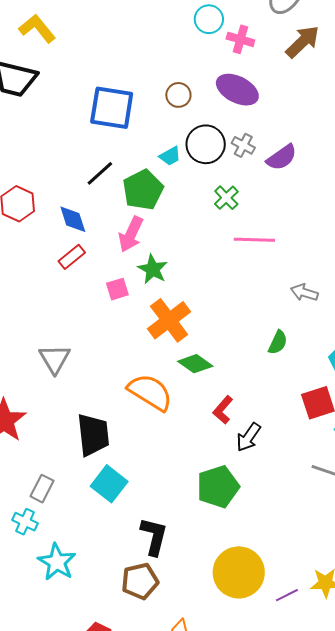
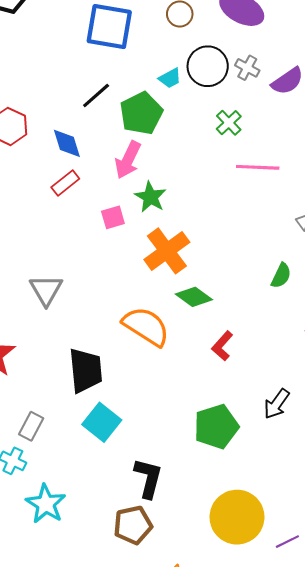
black arrow: (248, 437) -> (277, 404), moved

